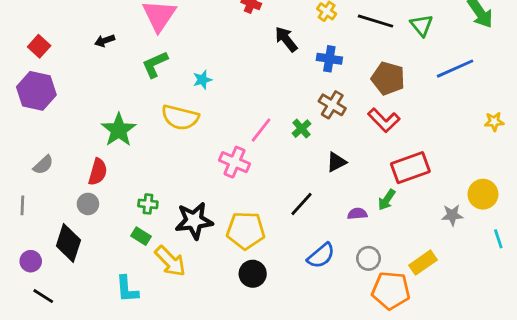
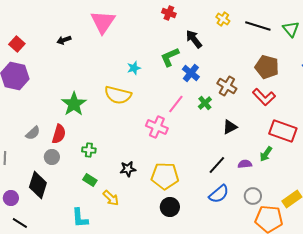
blue cross: (329, 59) -> (191, 73), moved, turned 30
green L-shape: (155, 64) -> (170, 57), moved
gray semicircle: (43, 165) -> (33, 133), moved
red rectangle: (410, 168) -> (283, 131), turned 40
green cross: (148, 204) -> (89, 150), moved
black line: (302, 204) -> (217, 165), moved
black star: (194, 221) -> (128, 169), size x0.6
yellow arrow: (170, 261) -> (111, 198), size x0.7

